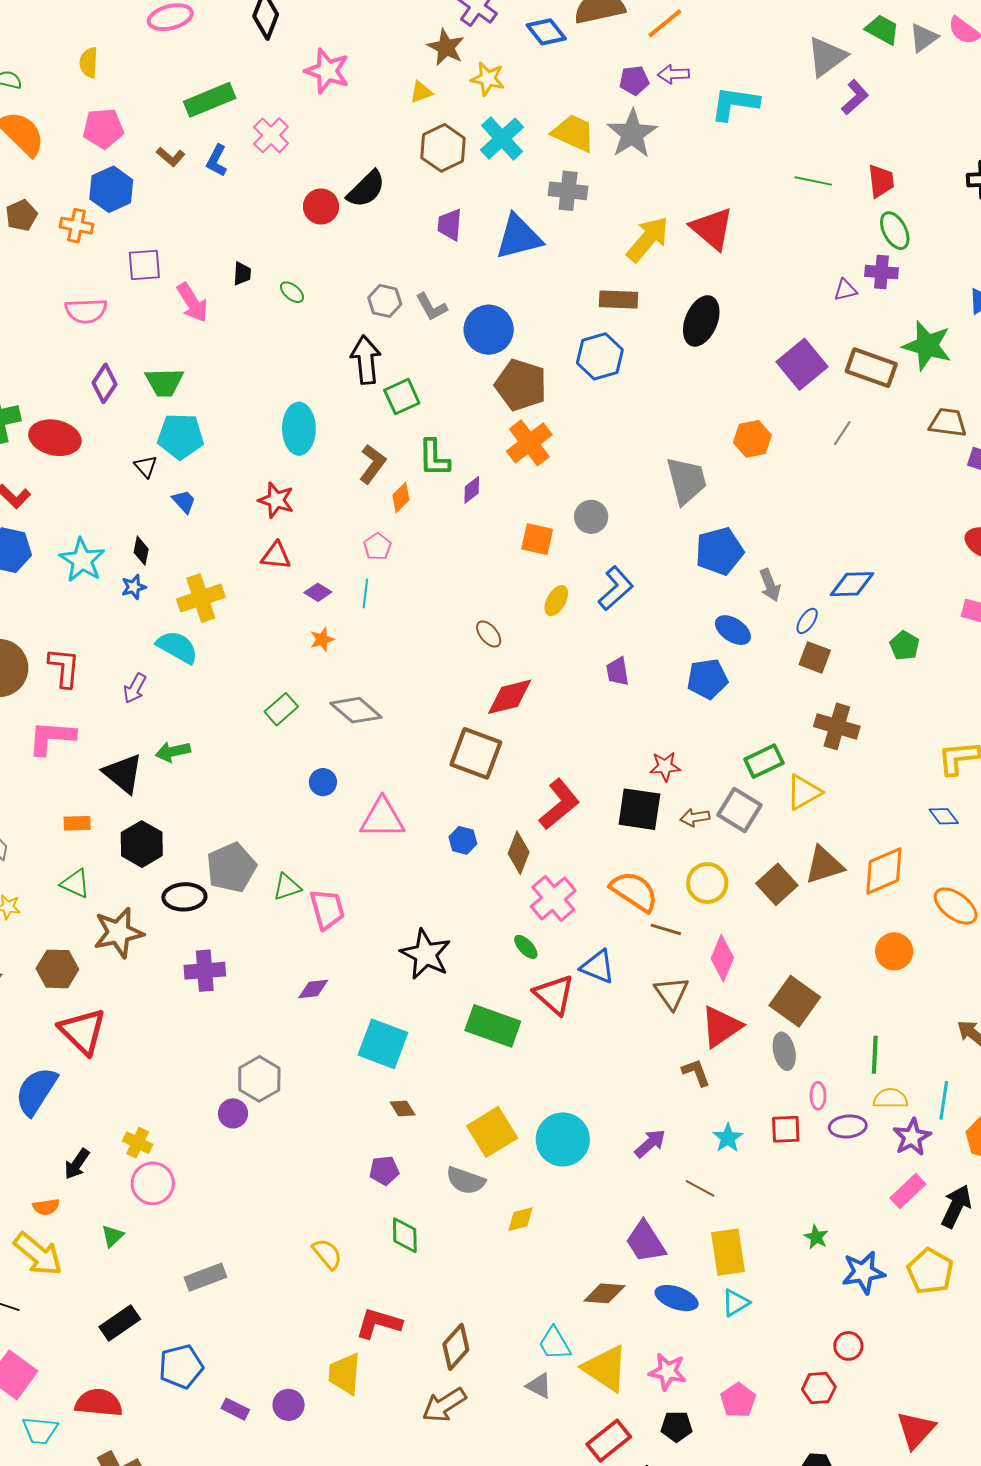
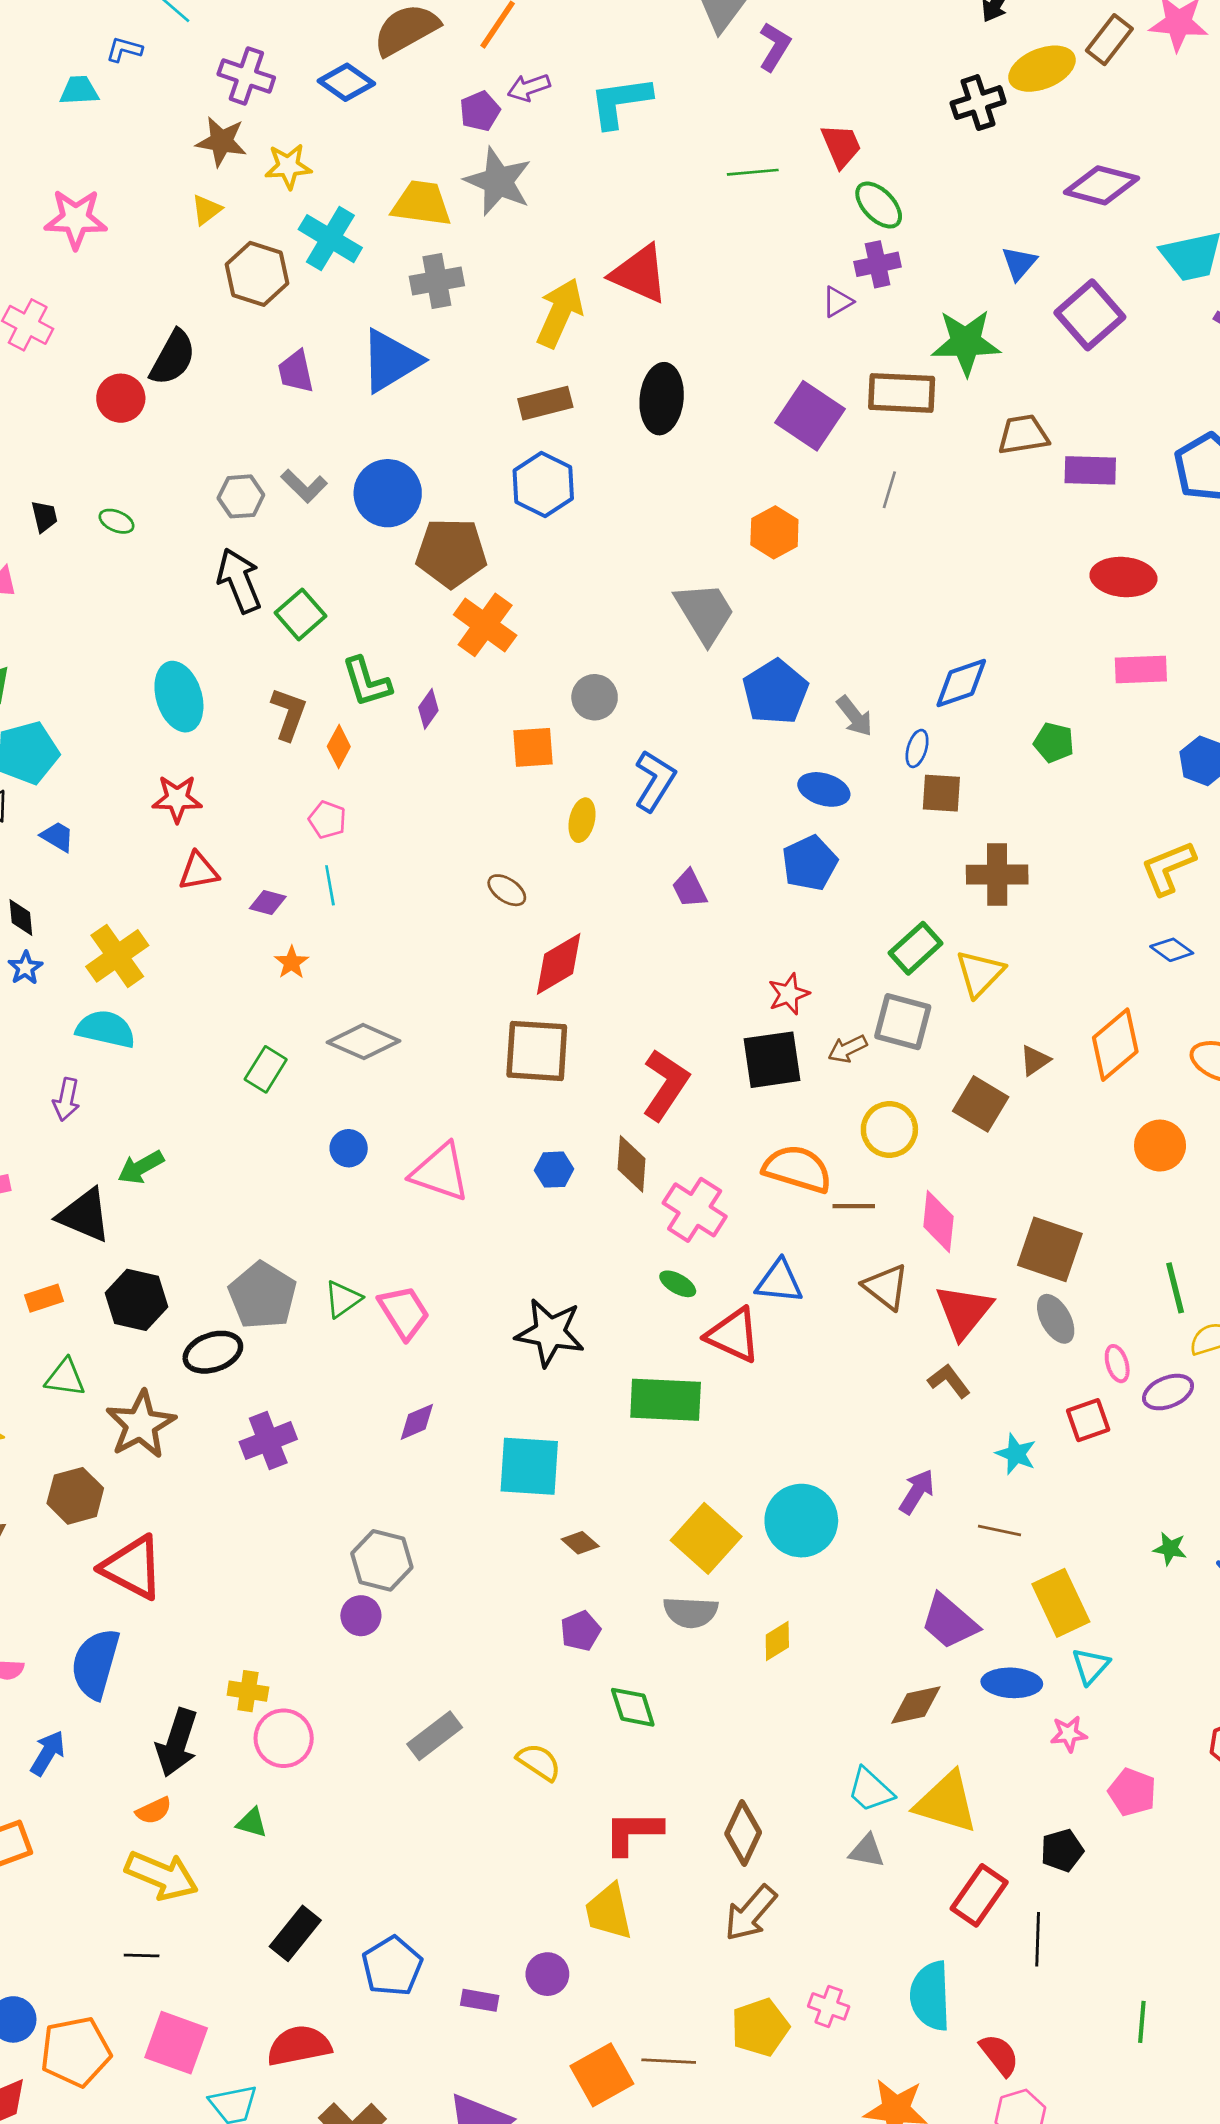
pink triangle: (382, 818) -> (440, 1172), turned 36
brown triangle: (824, 865) -> (1035, 1060), size x0.6
black arrow: (77, 1164) -> (177, 1743), size x1.5
green triangle: (113, 1236) -> (252, 1823), turned -45
gray rectangle: (205, 1277) -> (435, 1736), moved
pink star: (668, 1372) -> (1069, 1734), moved, size x0.7

